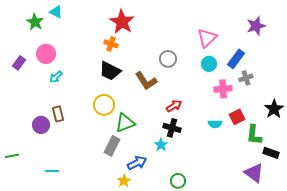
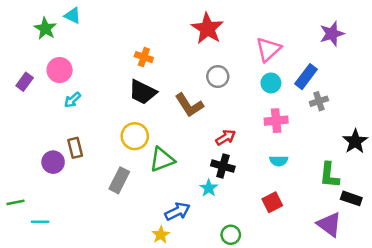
red star: (122, 22) -> (207, 29), moved
pink cross: (223, 89) -> (276, 121), moved
red square: (237, 117) -> (272, 202), moved
gray rectangle: (112, 146) -> (119, 180), moved
cyan line: (52, 171) -> (40, 222), moved

